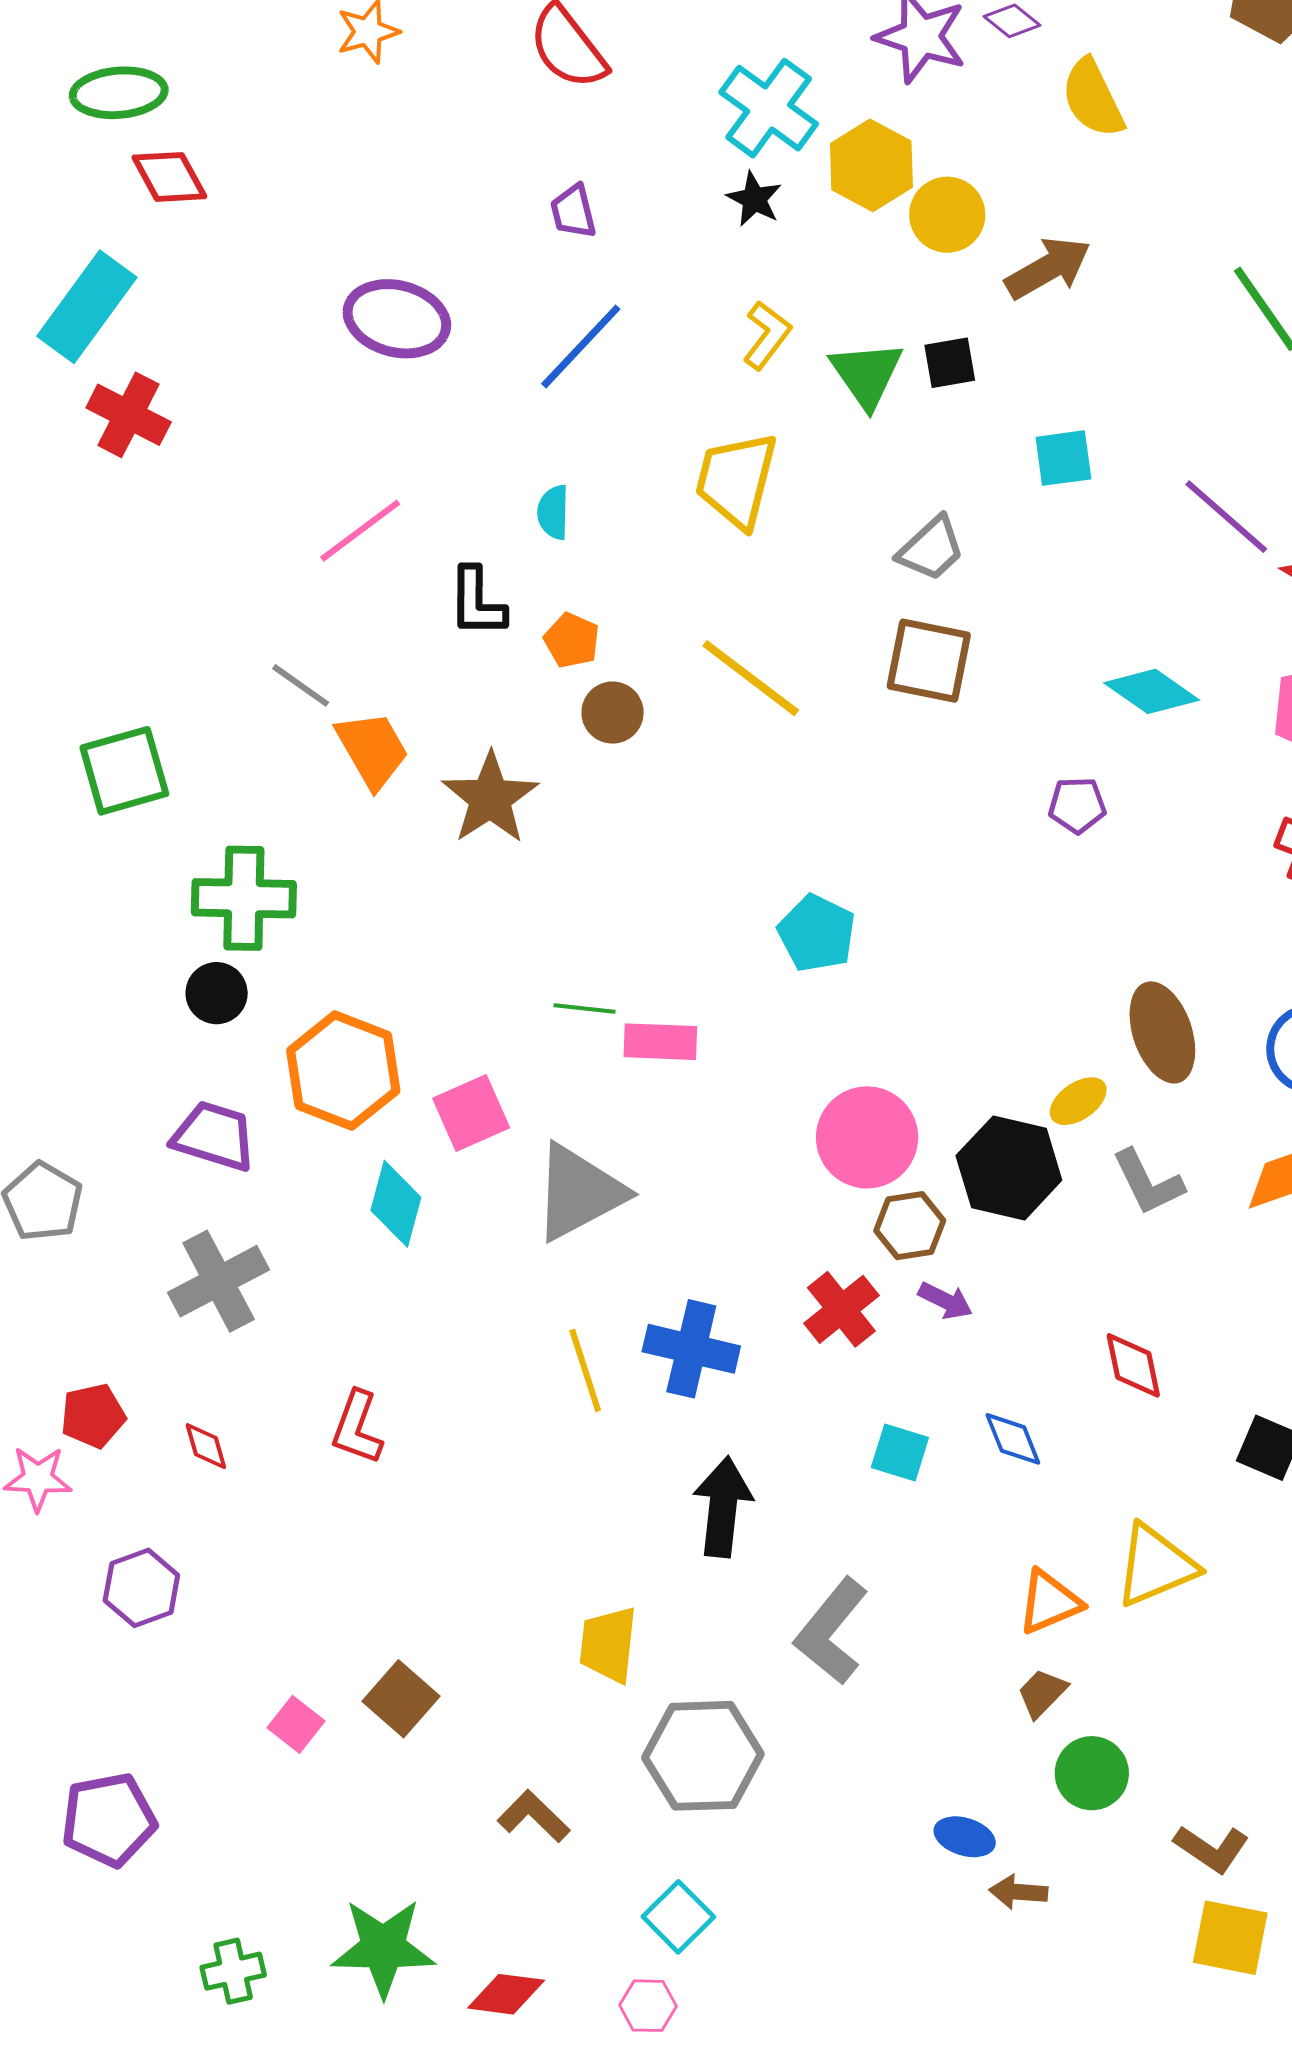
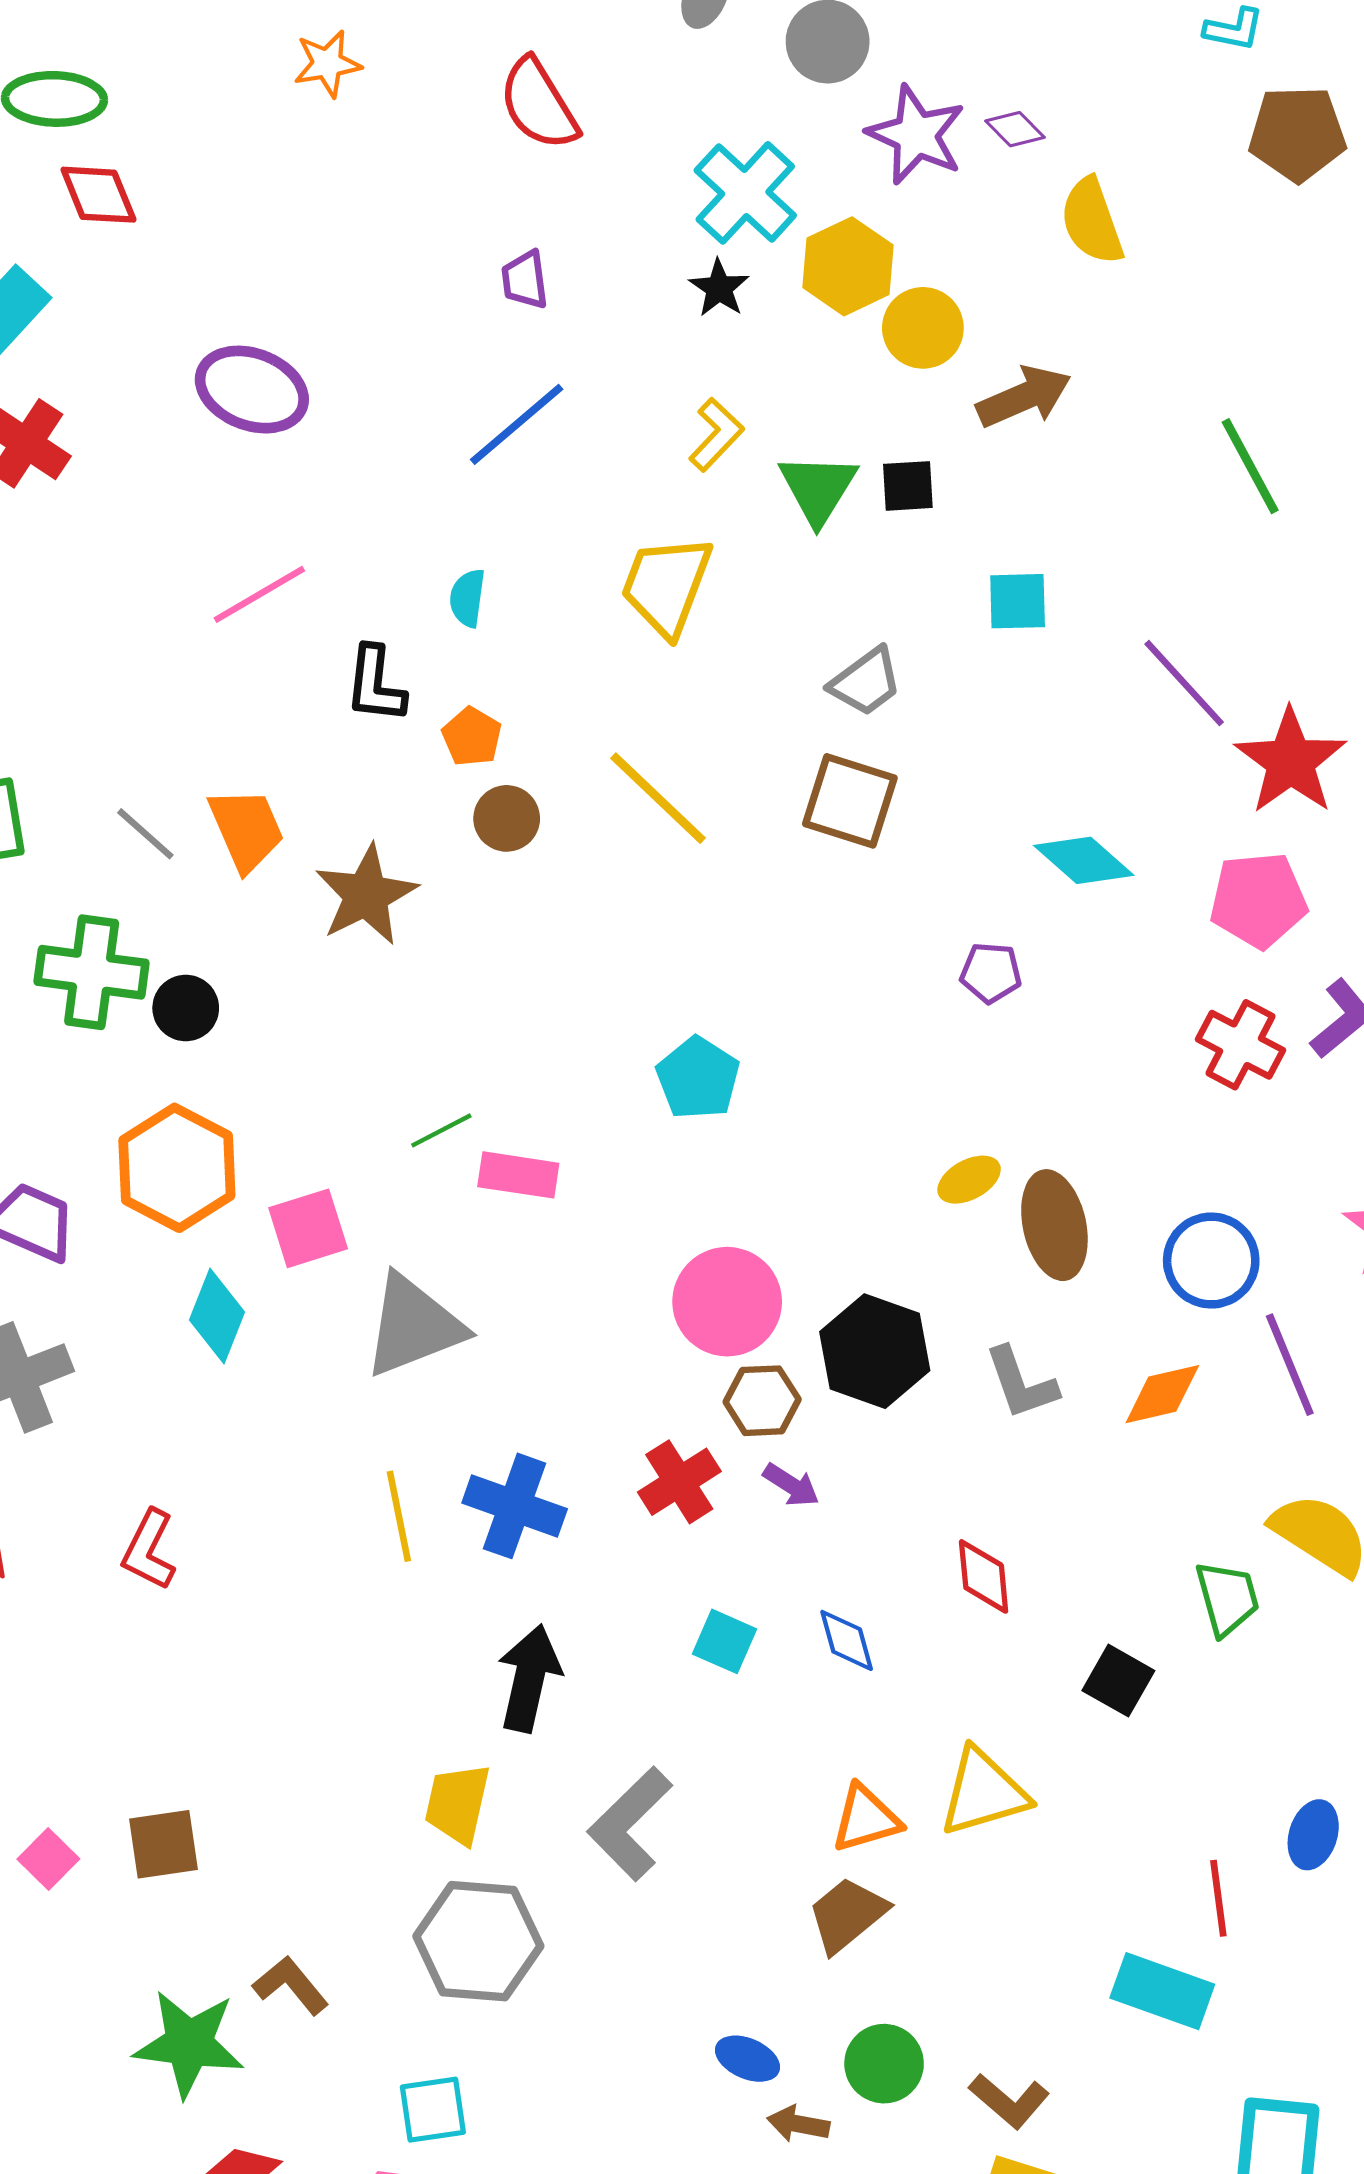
purple ellipse: (397, 319) -> (252, 390), moved
gray line: (301, 685) -> (145, 834), moved
black circle: (217, 993) -> (186, 1008), moved
green line: (584, 1008) -> (441, 1130), turned -40
yellow ellipse: (1078, 1101) -> (969, 1180), moved
yellow trapezoid: (608, 1645) -> (457, 1804), moved
brown trapezoid: (1042, 1693) -> (847, 1915), size x1.5
brown square: (401, 1699) -> (163, 1844), turned 34
green circle: (1092, 1773) -> (884, 2064), moved
cyan square: (678, 1917) -> (433, 2110), turned 30
green star: (383, 1948) -> (189, 2044), moved

